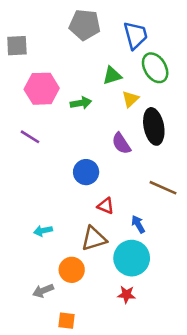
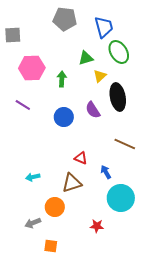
green arrow: (81, 103) -> (62, 79), turned -77
blue circle: (86, 172) -> (64, 117), moved
cyan circle: (132, 258) -> (121, 198), moved

